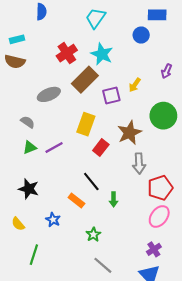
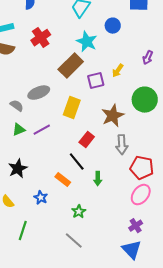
blue circle: (141, 35) -> (113, 26), moved
red cross: (67, 53) -> (41, 38), moved
gray ellipse: (49, 94) -> (39, 93), moved
red rectangle: (101, 147) -> (87, 140), moved
red pentagon: (160, 188) -> (142, 168), turned 30
black star: (29, 189) -> (18, 169), turned 30
gray line: (103, 265) -> (74, 241), moved

